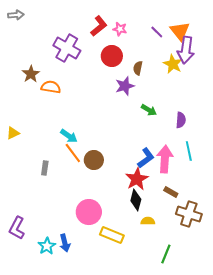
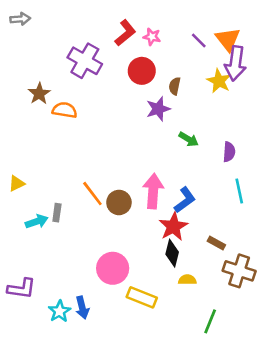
yellow triangle: (13, 133) -> (16, 183), moved
cyan arrow: (69, 136) -> (37, 221), moved, turned -54
pink arrow: (165, 159) -> (153, 191), moved
purple L-shape: (17, 228) -> (22, 289), turned -110

